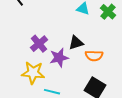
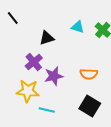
black triangle: (76, 43) -> (47, 38), moved

